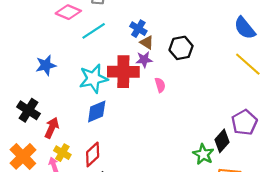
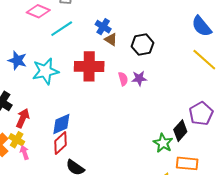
purple star: (144, 60) -> (139, 78), moved
blue star: (46, 65) -> (17, 60), turned 30
cyan star: (93, 79) -> (45, 71), moved
blue diamond: (97, 111) -> (61, 124), moved
yellow cross: (62, 153) -> (17, 140), moved

